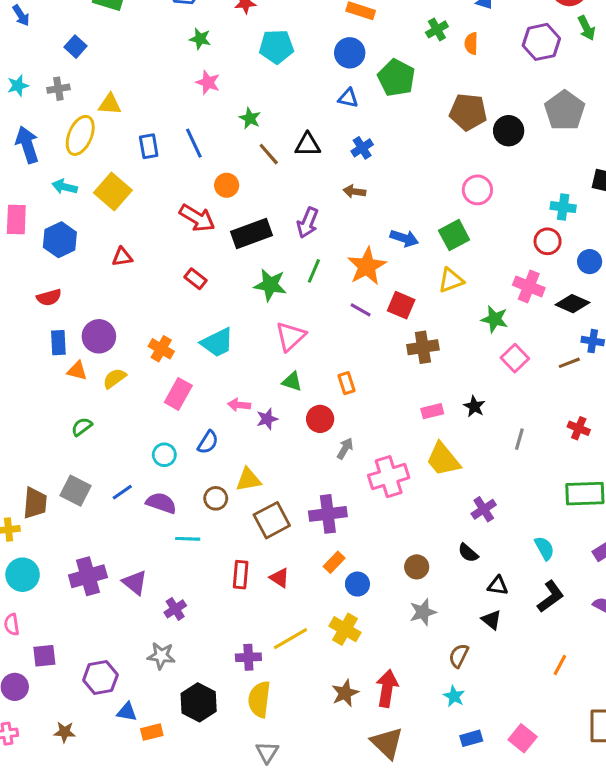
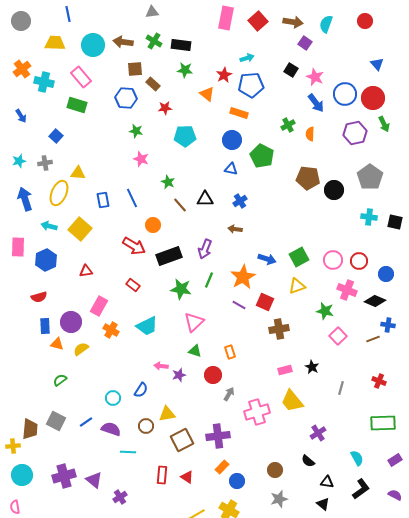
pink circle: (477, 190) -> (333, 260), moved
cyan cross: (563, 207) -> (369, 217), moved
pink rectangle: (178, 394) -> (99, 306), moved

